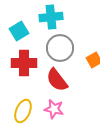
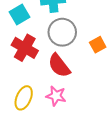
red cross: (24, 63) -> (25, 48), turned 30

